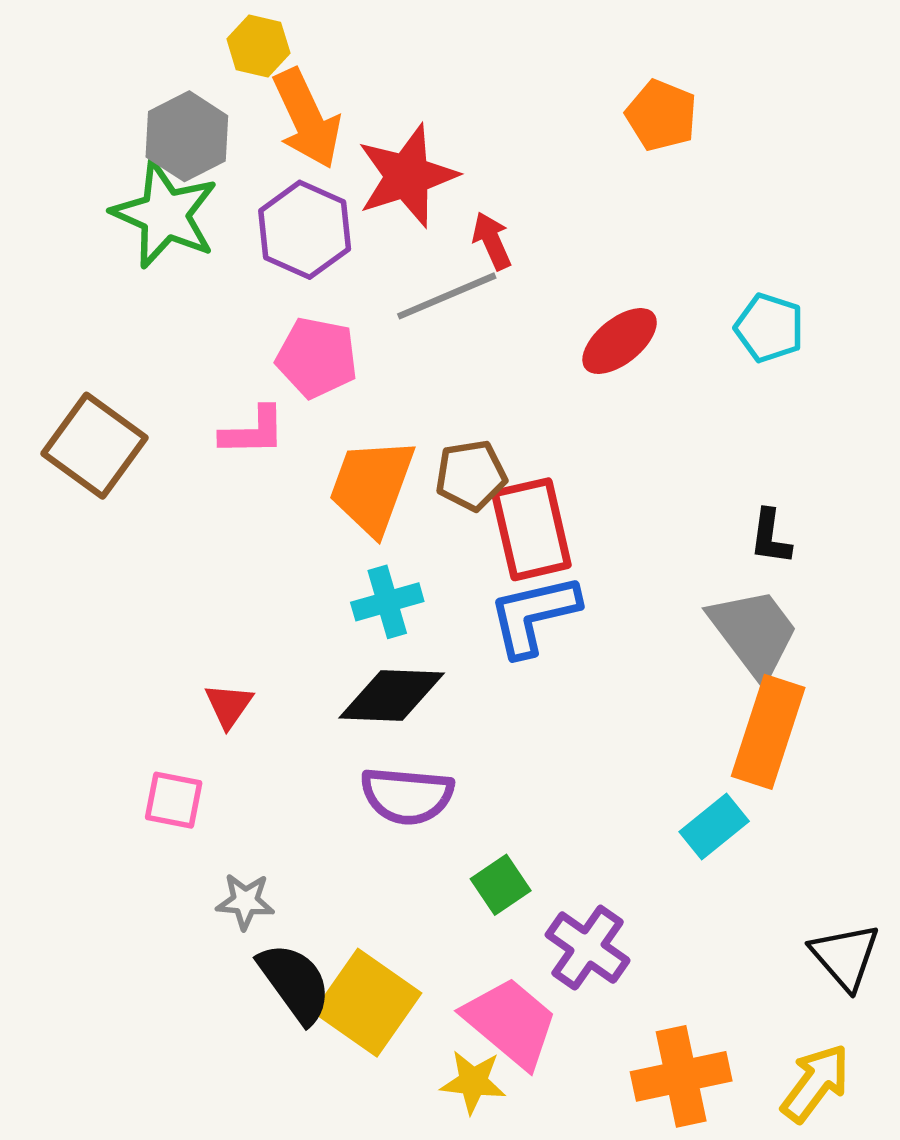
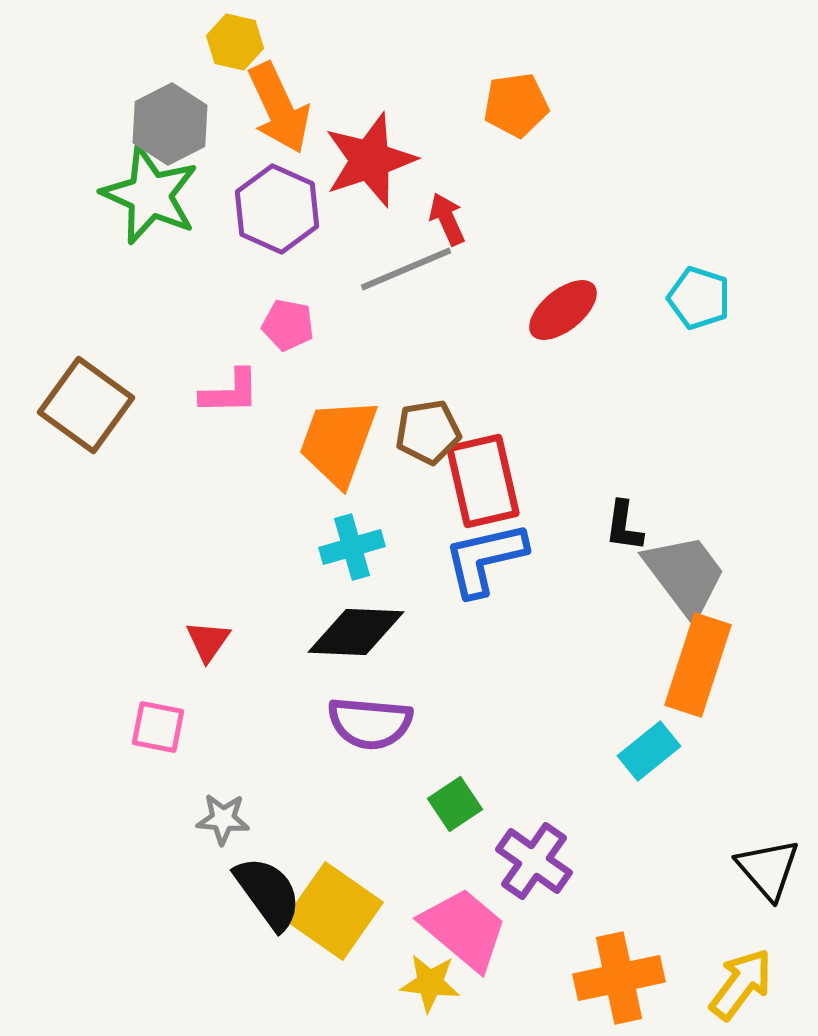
orange pentagon: (661, 115) -> (516, 105), moved, turned -30
pink pentagon: (317, 358) -> (288, 325), size x0.7
black L-shape: (770, 537) -> (624, 526), moved

